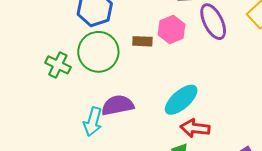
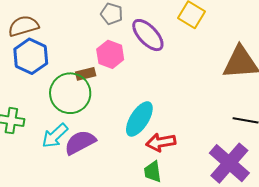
green circle: (98, 52) -> (70, 93), moved
cyan arrow: (93, 122) -> (55, 136), moved, turned 48

